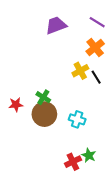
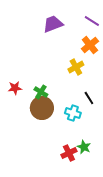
black line: (96, 77) -> (89, 98), moved
red star: (16, 105) -> (15, 88), moved

